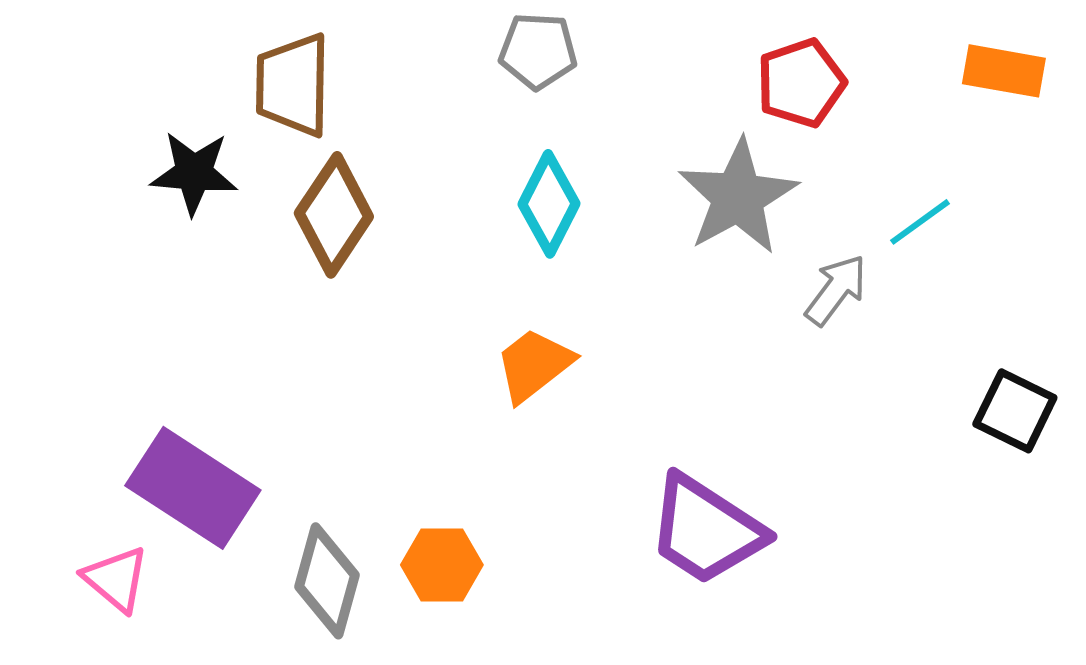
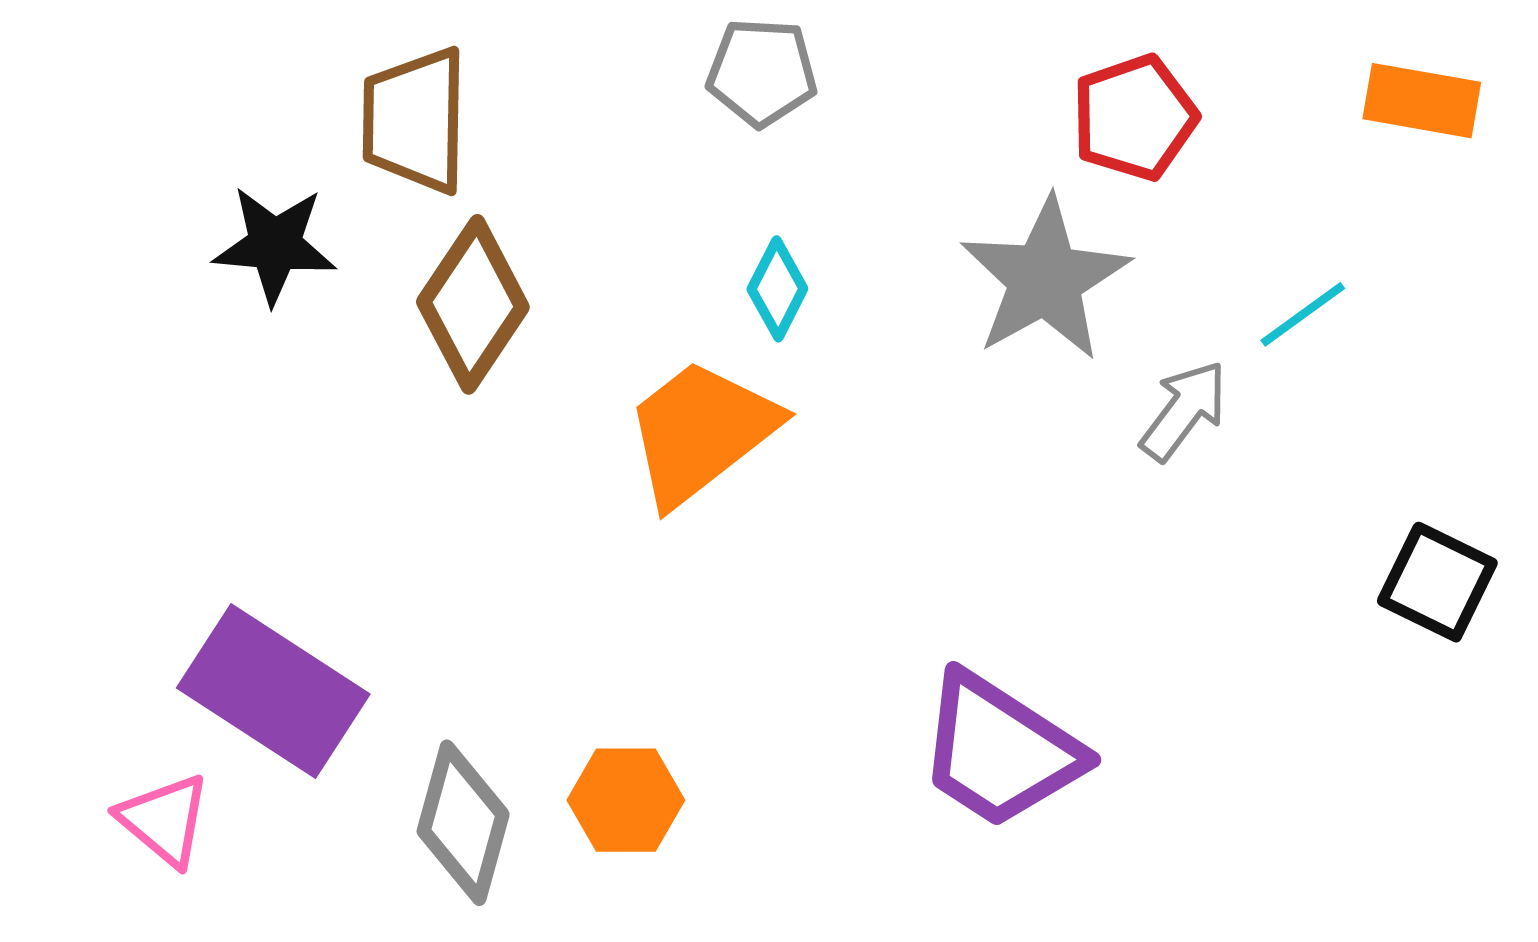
cyan diamond: (549, 204) -> (777, 289), size x0.7
orange trapezoid: (534, 365) -> (701, 432), moved, size x1.4

